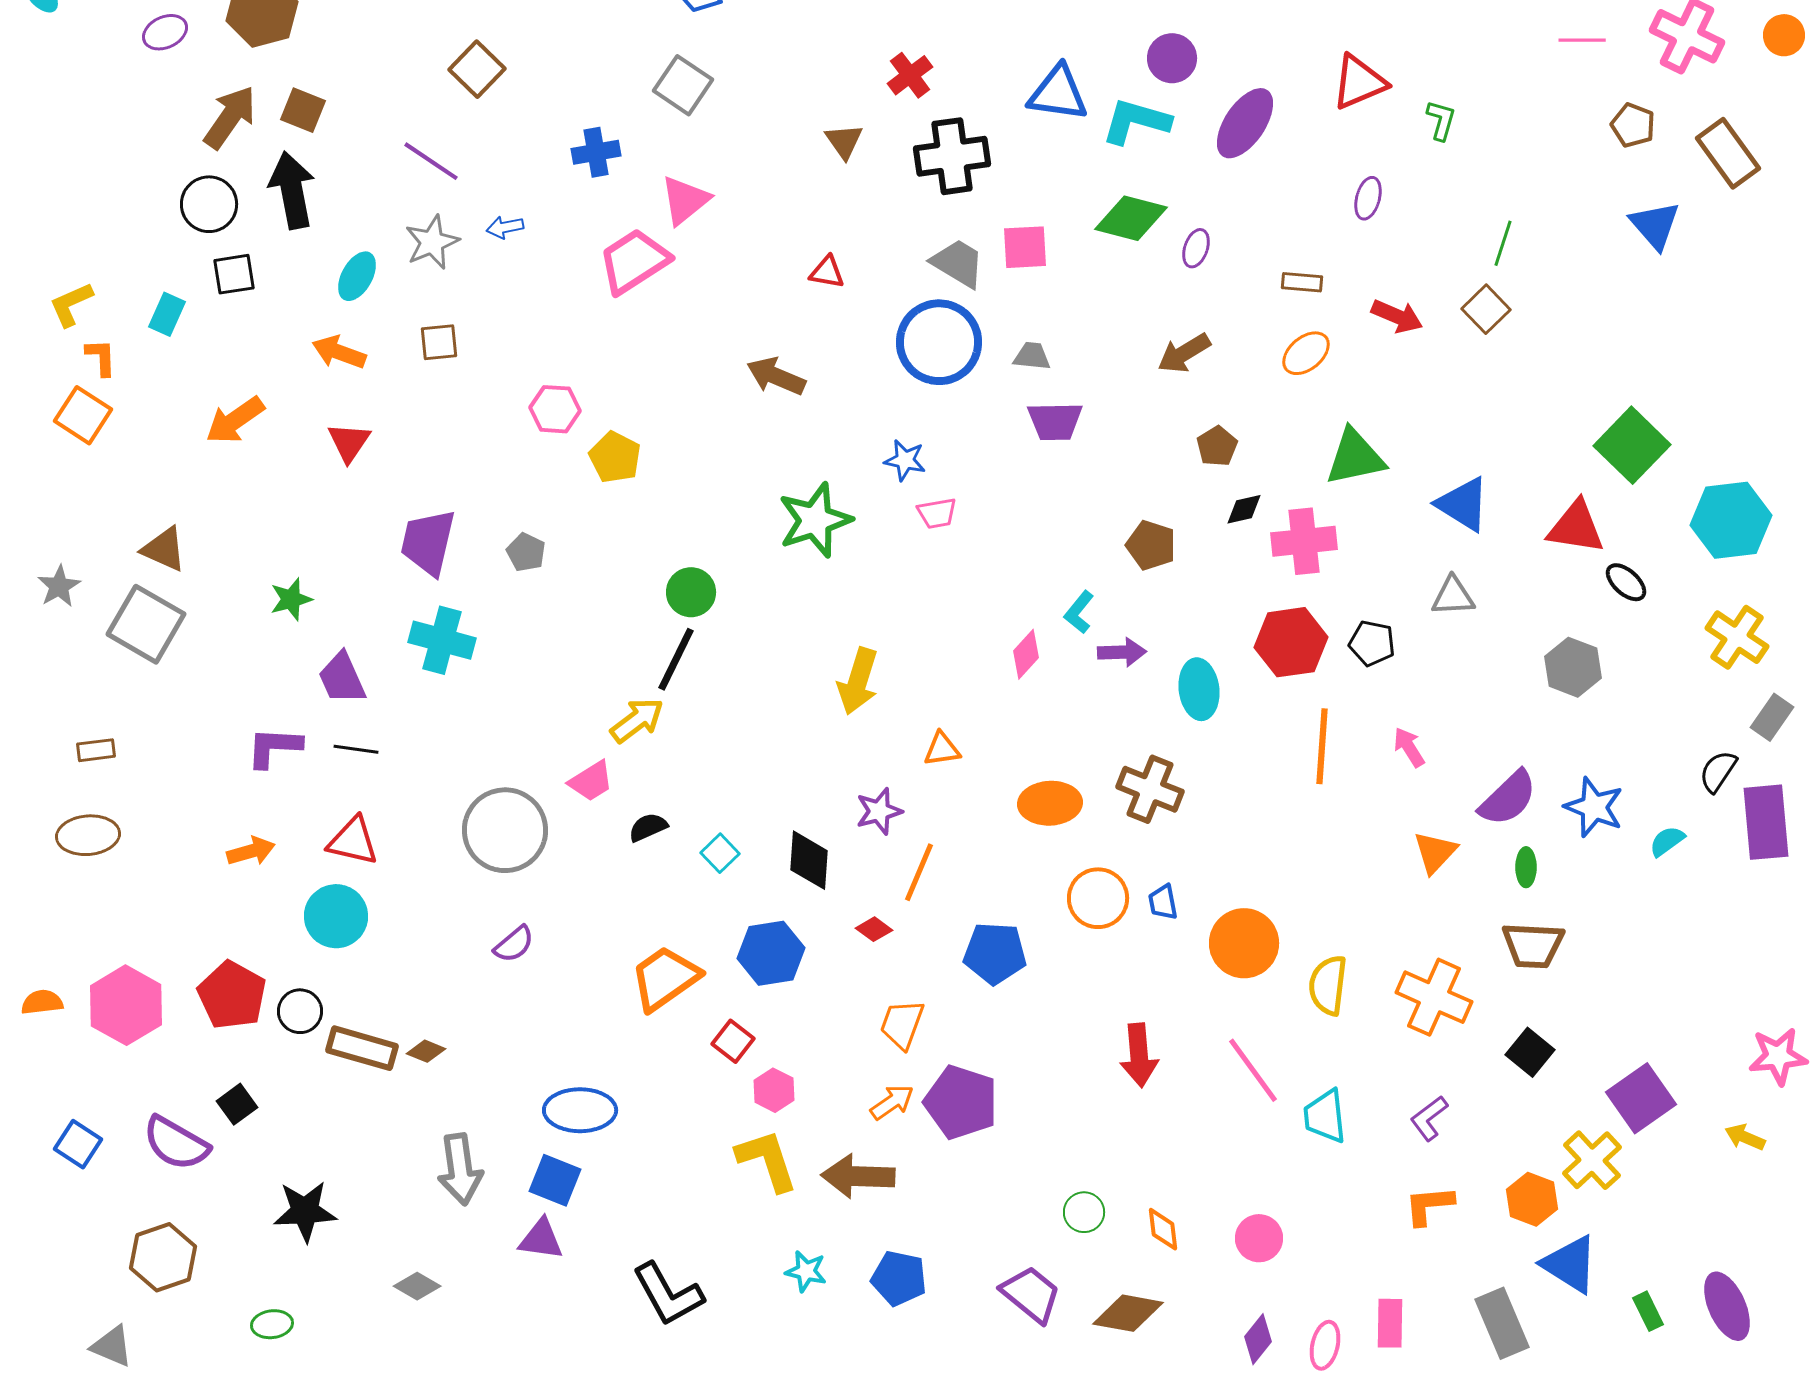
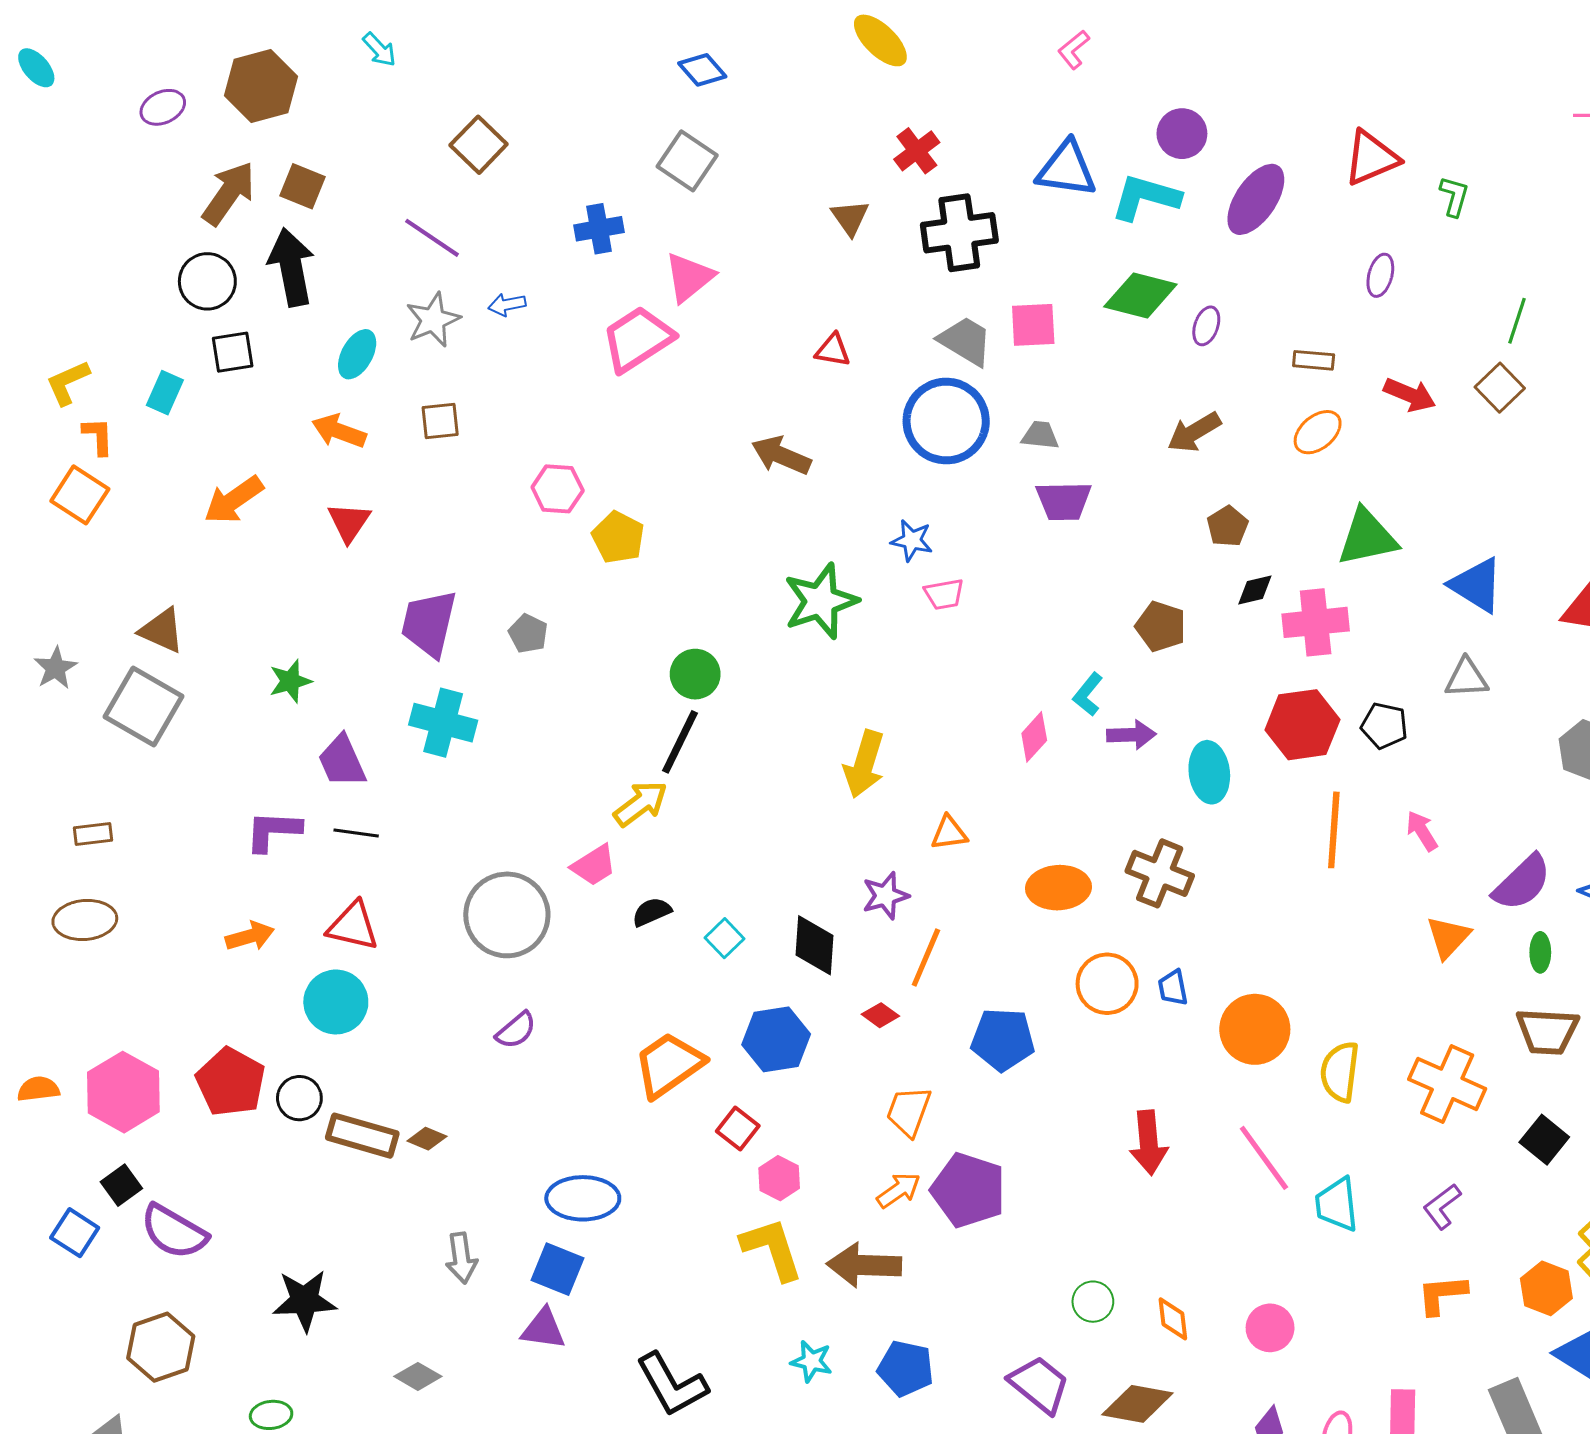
black square: (237, 1104) -> (121, 1185), moved
gray arrow: (460, 1169) -> (461, 1258), size x0.7

